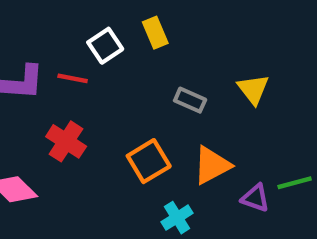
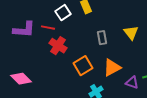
gray rectangle: (190, 100) -> (102, 38), turned 56
red cross: (66, 141) -> (58, 46), moved

